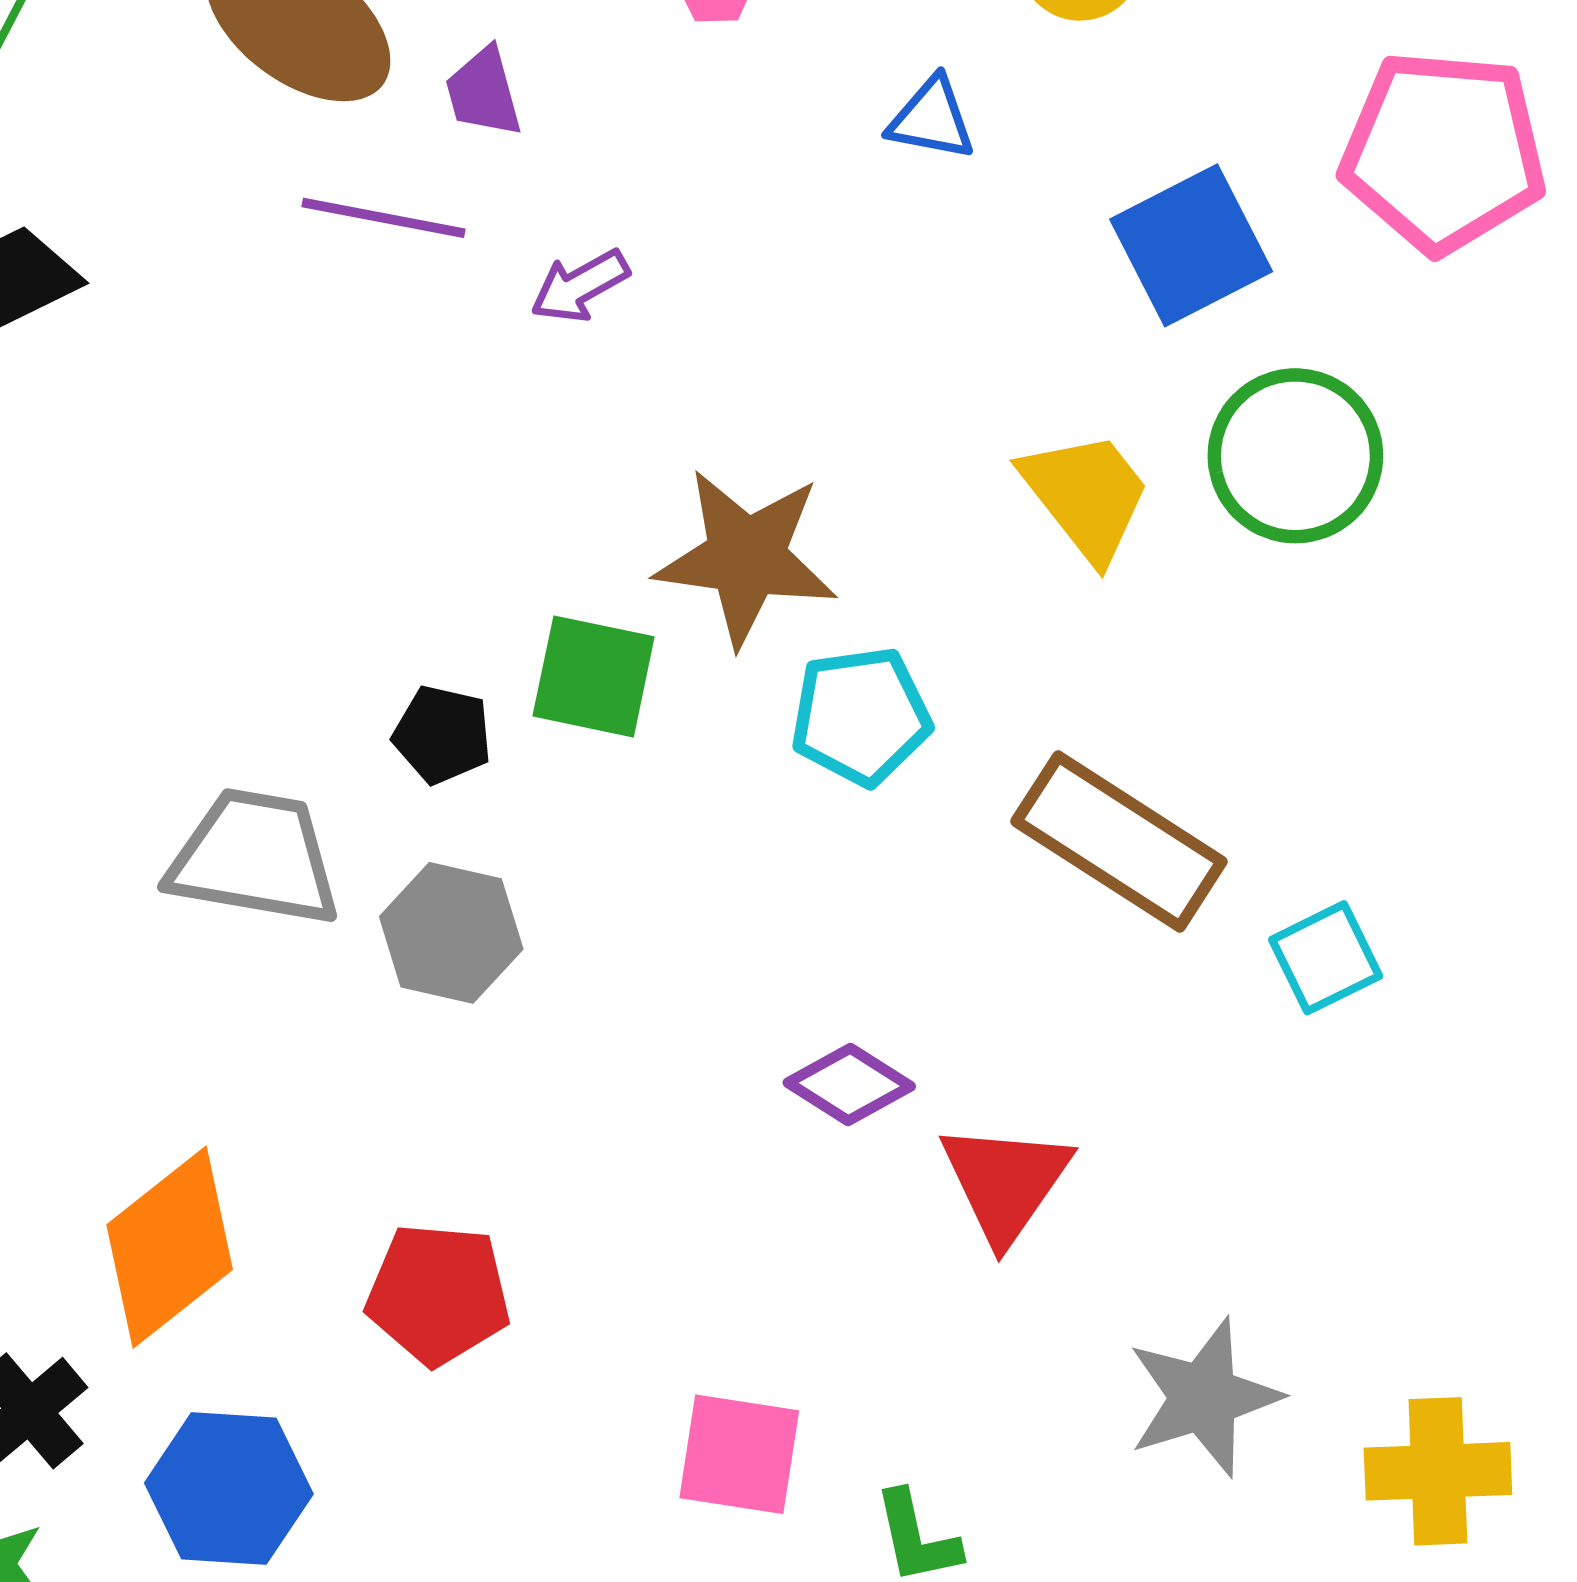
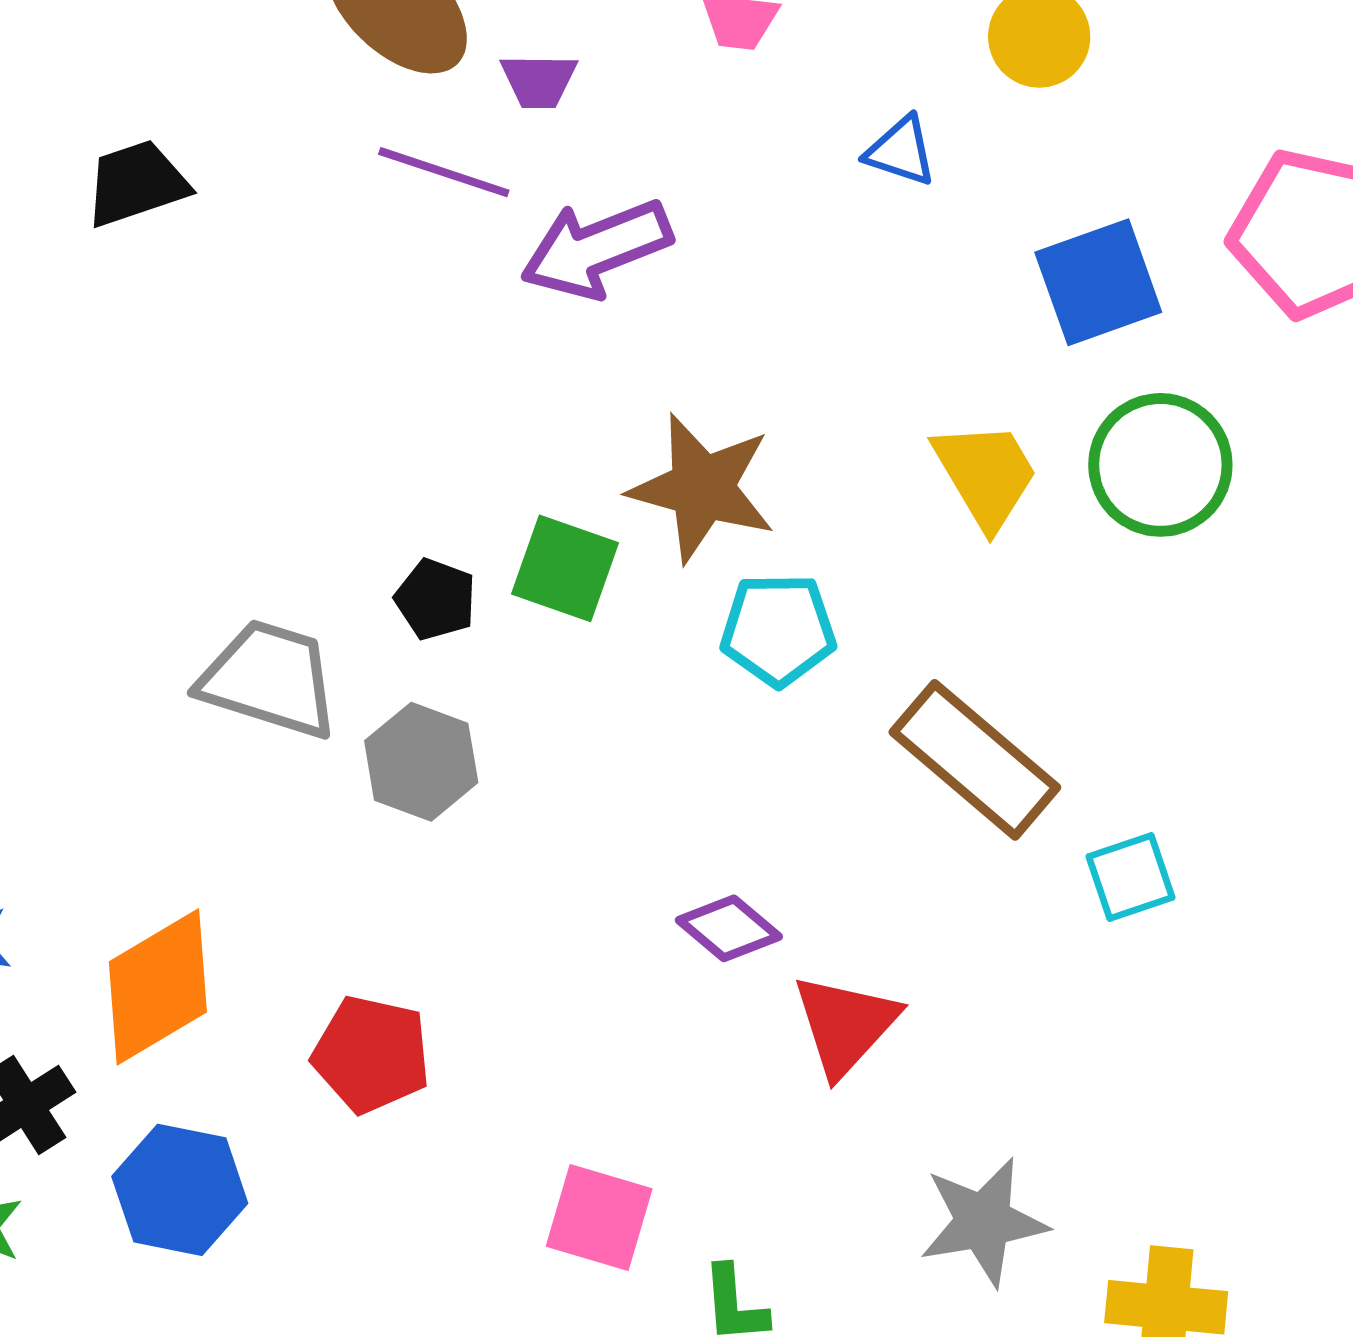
purple trapezoid: (483, 92) -> (539, 81), turned -82
purple arrow: (580, 286) -> (596, 249), size x1.8

